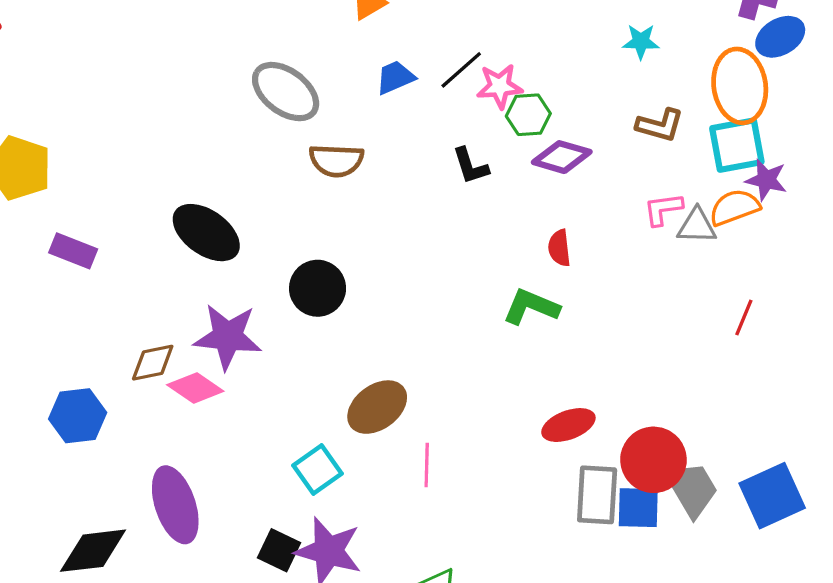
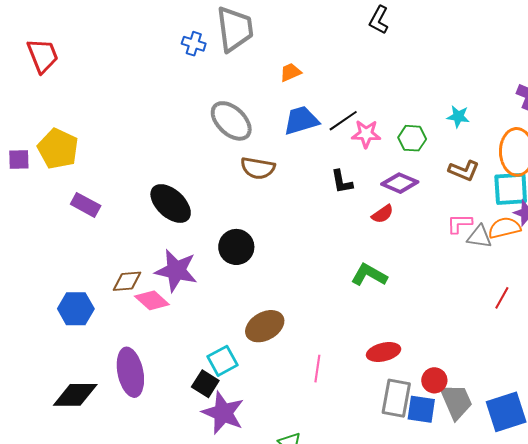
blue trapezoid: (395, 77) -> (301, 120), size x1.4
green hexagon: (528, 115) -> (412, 138), moved
red semicircle: (559, 248) -> (383, 214), moved, turned -125
red circle: (653, 460) -> (434, 380), size x0.6
pink line: (427, 465) -> (317, 369), moved
black square: (279, 550) -> (205, 384), moved

